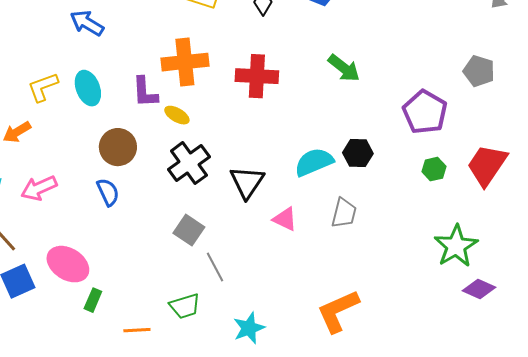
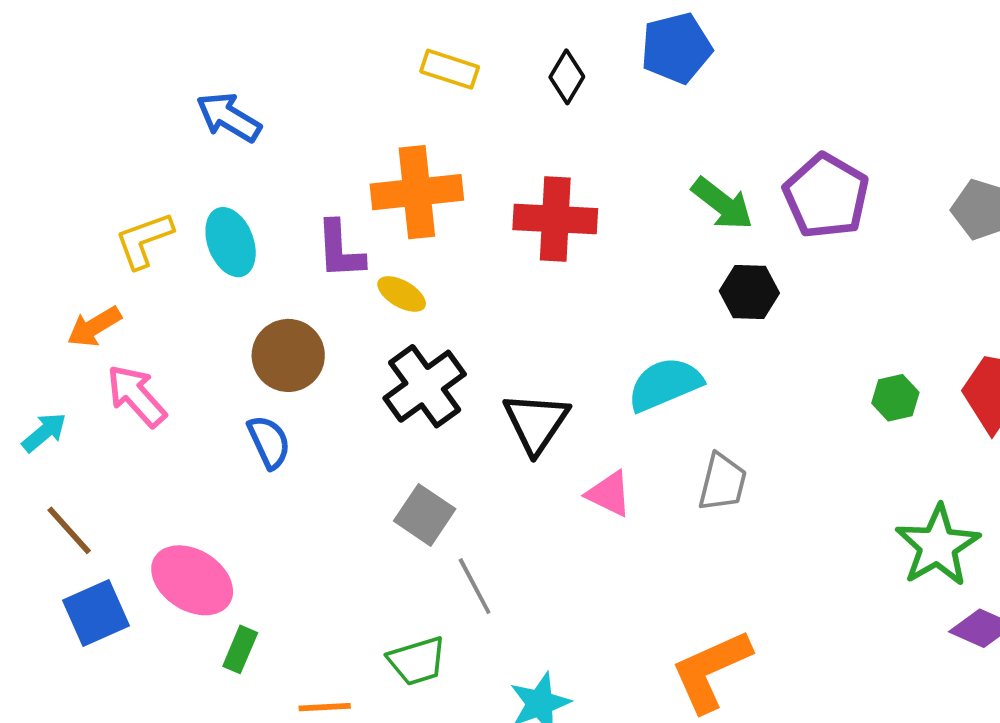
purple pentagon: (425, 112) -> (826, 196), moved
black hexagon: (358, 153) -> (749, 292), moved
pink arrow: (39, 188) -> (136, 396), moved, turned 72

